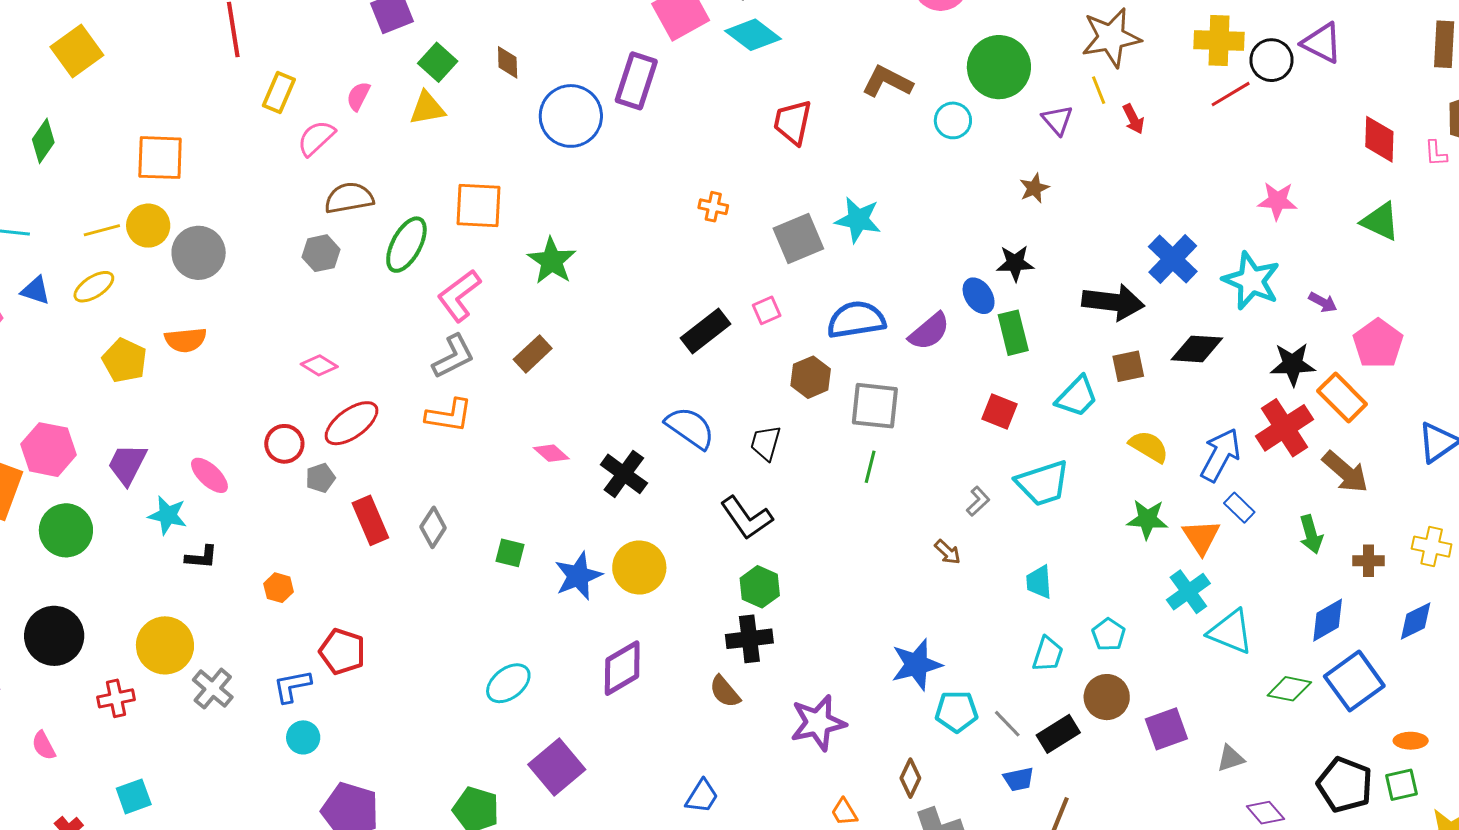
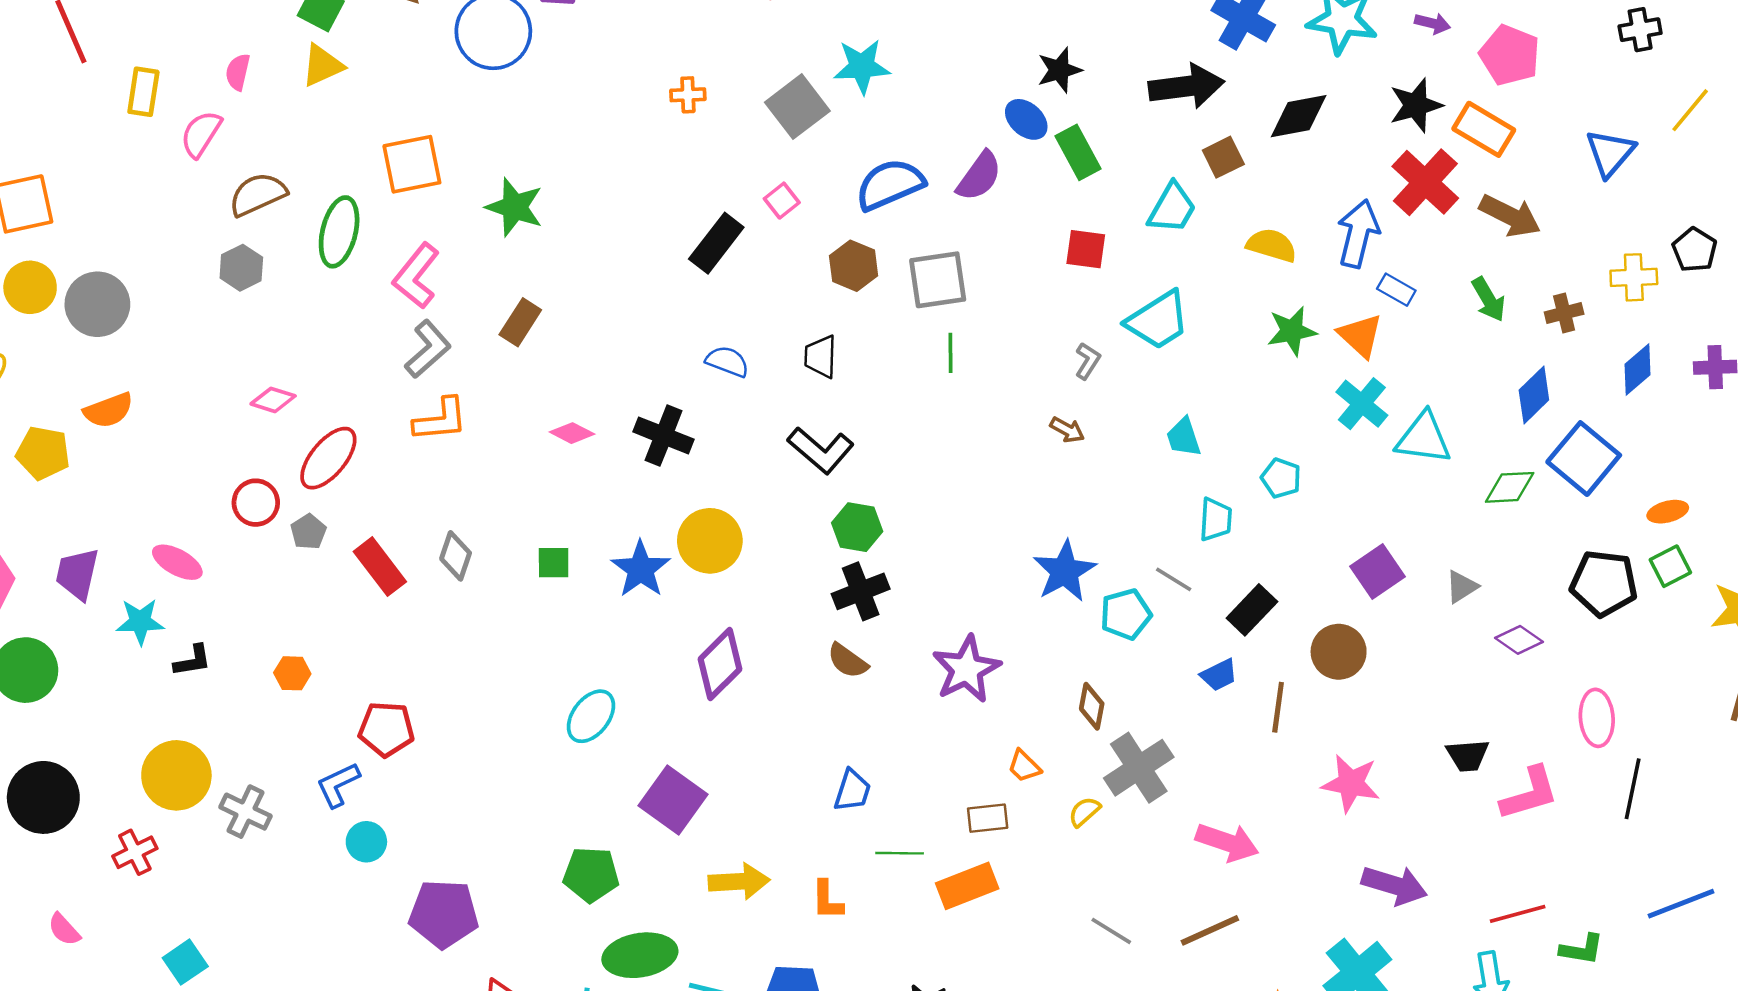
blue semicircle: (690, 428) -> (727, 361), size x0.7
brown circle: (1107, 697) -> (1339, 652), moved
gray line: (1007, 724) -> (1174, 579), moved

